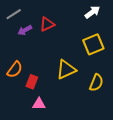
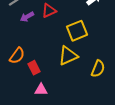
yellow square: (93, 44) -> (77, 31), moved
red rectangle: (32, 82) -> (34, 68), turned -48

